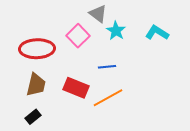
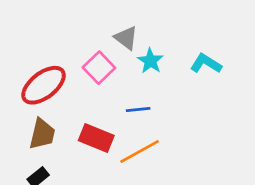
red ellipse: (37, 49) -> (44, 85), turned -36

